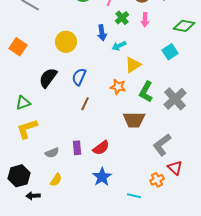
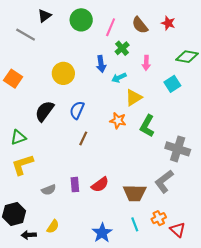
pink arrow: (145, 20) -> (146, 63), moved
gray cross: (175, 99) -> (178, 149), moved, turned -30
brown trapezoid: (134, 120) -> (135, 193), moved
red triangle: (175, 168) -> (178, 230), moved
blue star: (102, 177) -> (102, 233), moved
yellow semicircle: (56, 180) -> (53, 227), moved
cyan line: (134, 196) -> (135, 224), moved, turned 56

